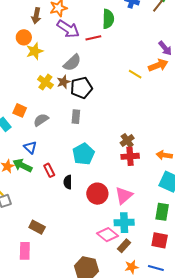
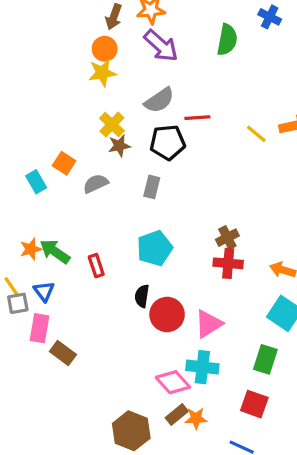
orange circle: (24, 37) -> (105, 49), moved
red line: (93, 38) -> (197, 118), moved
brown star: (64, 82) -> (119, 146), moved
blue triangle: (30, 147) -> (44, 291), moved
black semicircle: (68, 182) -> (142, 296), moved
brown rectangle: (124, 246) -> (177, 415), moved
pink rectangle: (25, 251) -> (40, 328), moved
orange star: (132, 267) -> (196, 418), moved

